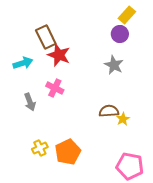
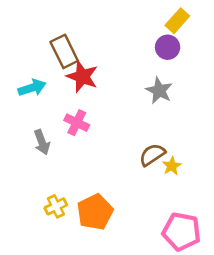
brown semicircle: (109, 111) -> (152, 155), turned -30

